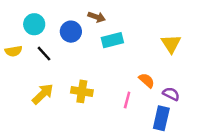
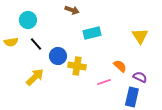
brown arrow: (97, 17) -> (72, 10), moved
blue circle: (71, 32) -> (58, 56), moved
yellow cross: (82, 91) -> (77, 66), moved
pink line: (127, 100) -> (104, 82), turned 56

